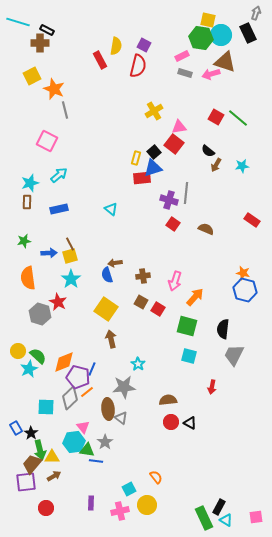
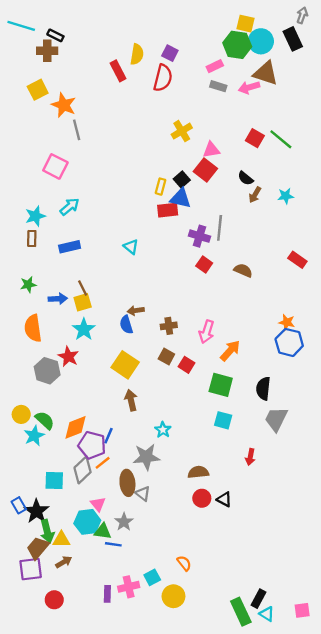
blue triangle: (153, 168) -> (181, 198), turned 30
black star: (31, 433) -> (37, 511), size x1.5
pink cross: (120, 511) -> (129, 587), moved

